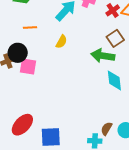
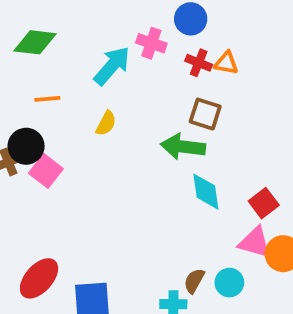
red cross: (113, 10) -> (199, 63), turned -32
brown square: (115, 38) -> (205, 114), turned -36
pink square: (28, 67) -> (46, 171), turned 30

